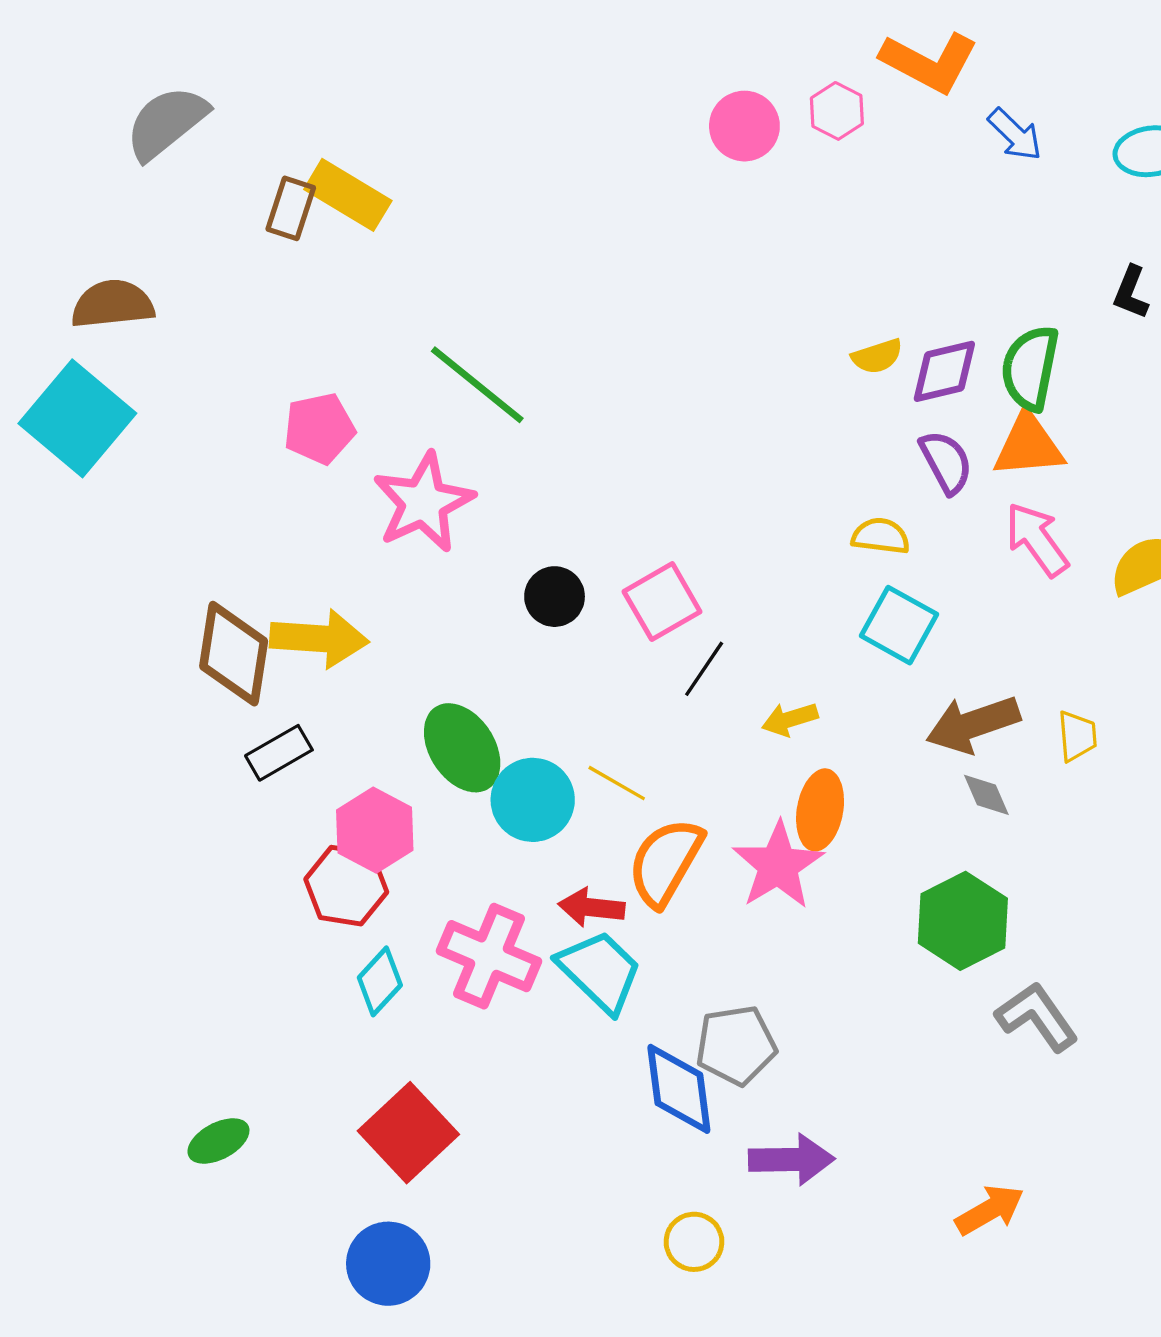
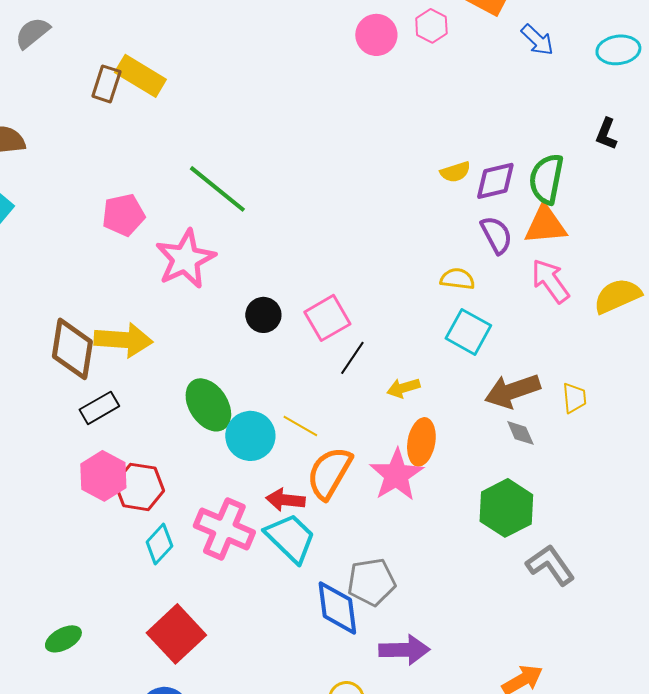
gray semicircle: (166, 123) -> (32, 33), size x0.7
pink hexagon: (375, 830) -> (103, 476), moved

